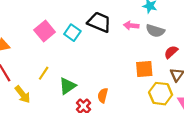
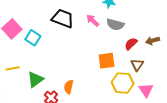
pink arrow: (131, 26) -> (93, 20), turned 40
cyan square: (72, 33) -> (33, 38), moved
yellow line: (44, 73) -> (13, 68), turned 48

